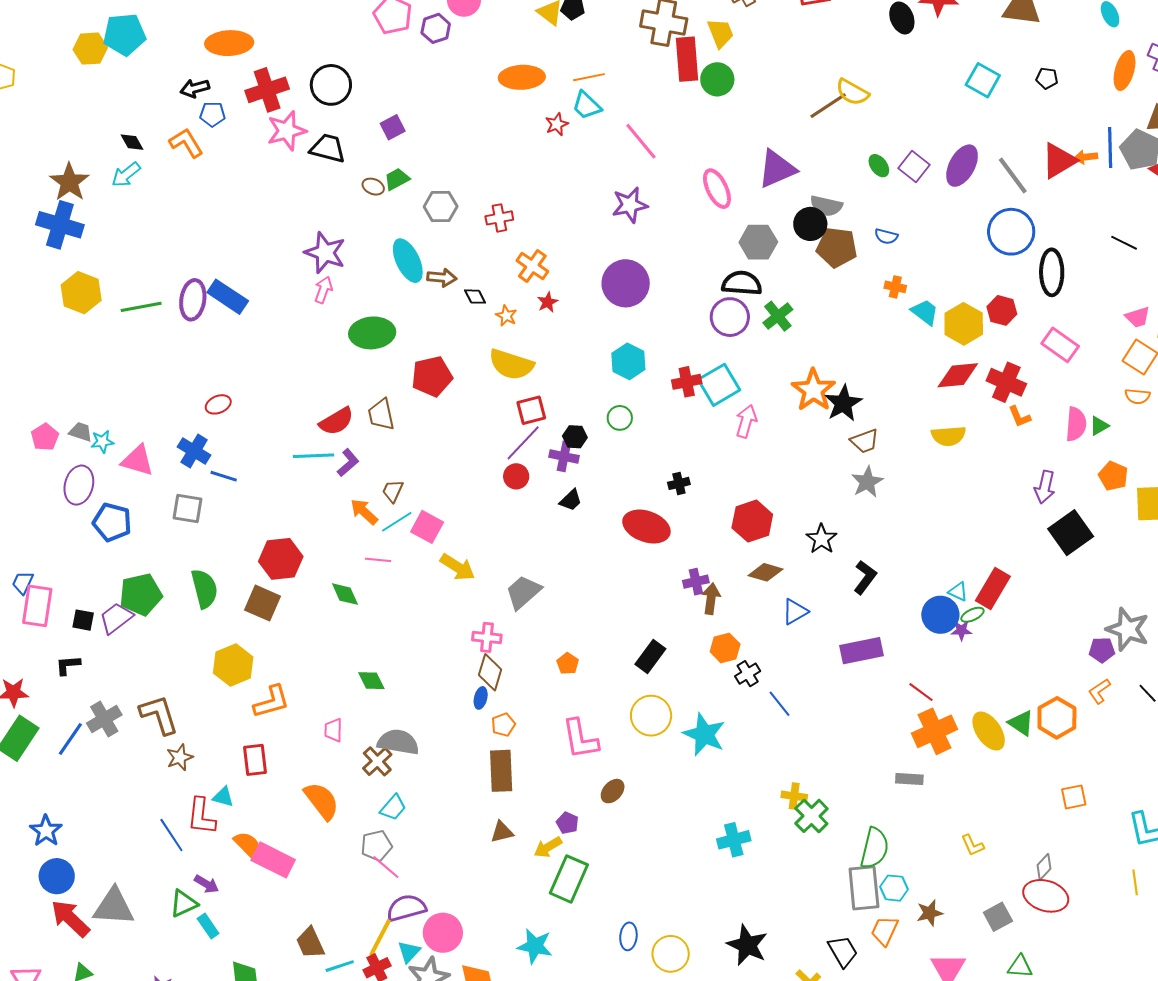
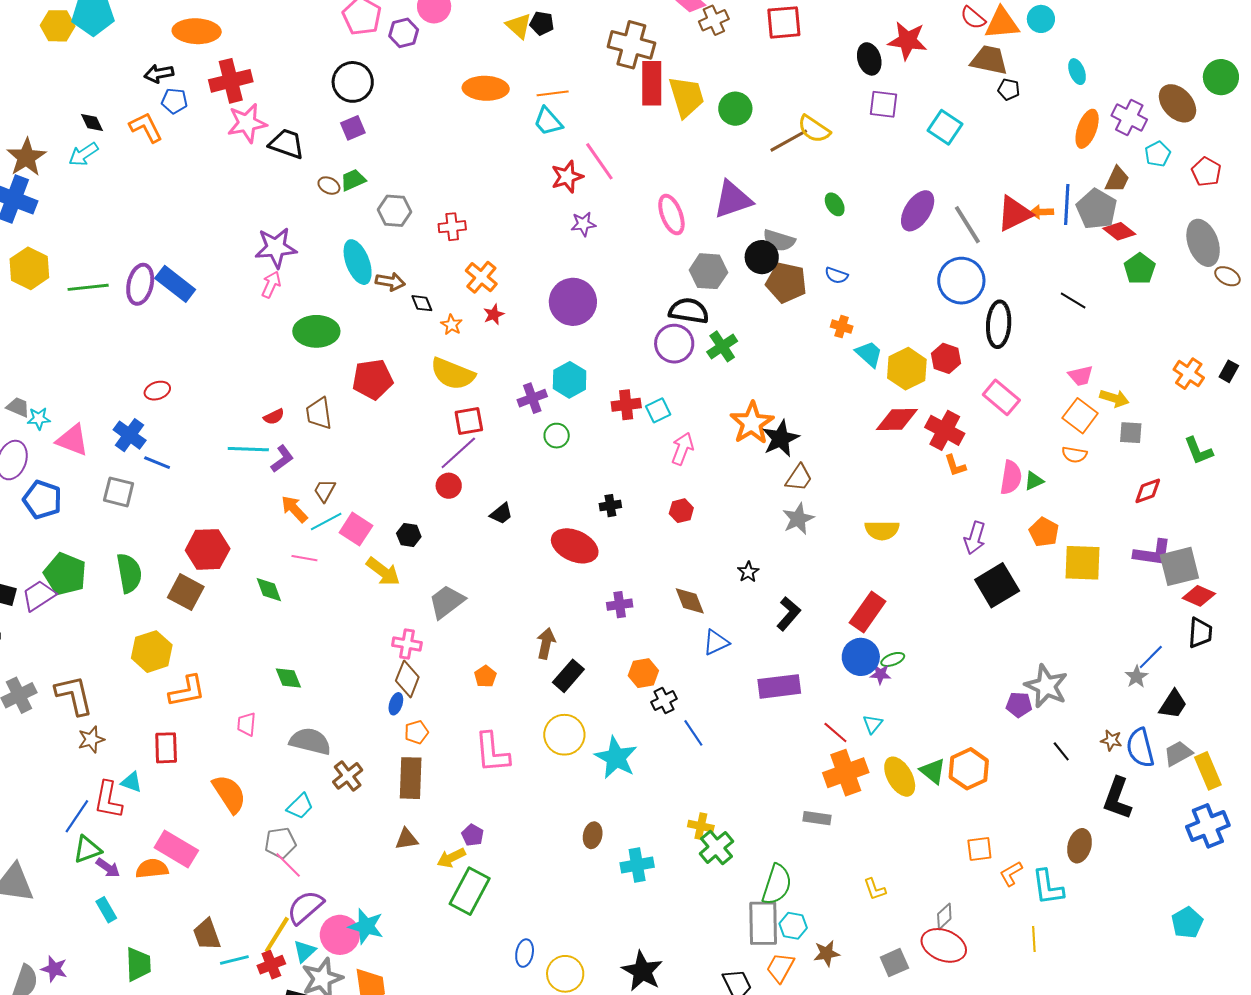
yellow trapezoid: (720, 33) -> (687, 97), moved, size x1.4
black pentagon: (1047, 78) -> (1009, 89), moved
green circle: (717, 79) -> (735, 109), moved
black circle: (331, 85) -> (353, 82), moved
red star: (557, 124) -> (567, 177), moved, size x1.4
purple square: (914, 167) -> (883, 104), moved, turned -36
purple star: (630, 205) -> (583, 224), size x0.7
purple star: (325, 253) -> (276, 248), turned -30
cyan square: (719, 385) -> (658, 410), size x0.6
red semicircle: (336, 421) -> (274, 417), size x0.6
yellow semicircle: (948, 436) -> (882, 530), moved
black hexagon: (575, 437) -> (409, 535), moved
brown trapezoid: (865, 441) -> (799, 478), turned -40
purple cross: (564, 456) -> (532, 398), moved, turned -36
red hexagon: (752, 521) -> (681, 511), moved, size x0.6
black star: (822, 539) -> (748, 572), size x0.7
brown diamond: (765, 572) -> (690, 601), turned 48
red rectangle: (993, 588) -> (868, 612), moved
cyan triangle: (958, 592) -> (873, 724), moved, turned 40
green pentagon: (141, 595) -> (65, 574), turned 30
brown arrow: (711, 599) -> (546, 643), moved
orange L-shape: (1099, 691) -> (1011, 874), moved
brown cross: (377, 761) -> (348, 776), moved
brown ellipse: (613, 791) -> (593, 835), moved, turned -35
blue line: (171, 835) -> (77, 816), turned 63
orange semicircle: (248, 845) -> (152, 869), moved, turned -56
green triangle: (184, 903) -> (87, 849), moved
purple semicircle: (406, 908) -> (305, 907), turned -30
cyan star: (535, 946) -> (366, 926), moved

